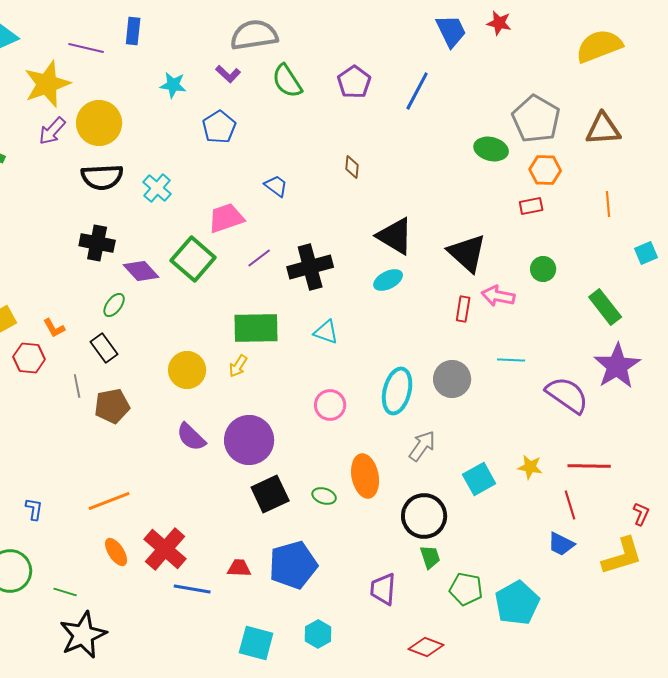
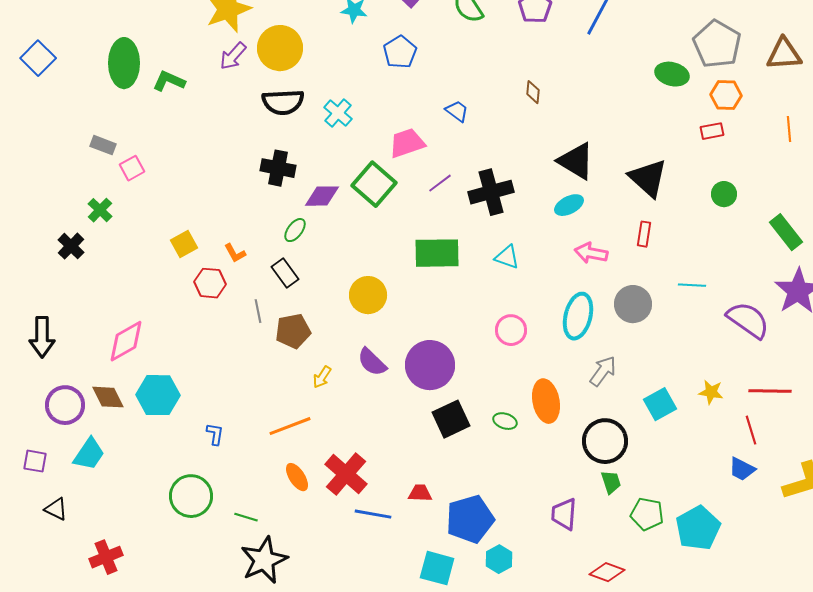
purple diamond: (141, 271) -> (322, 196), turned -48
pink arrow: (498, 296) -> (591, 253), moved
yellow arrow: (238, 366) -> (322, 377), moved
blue pentagon: (293, 565) -> (470, 519), moved

